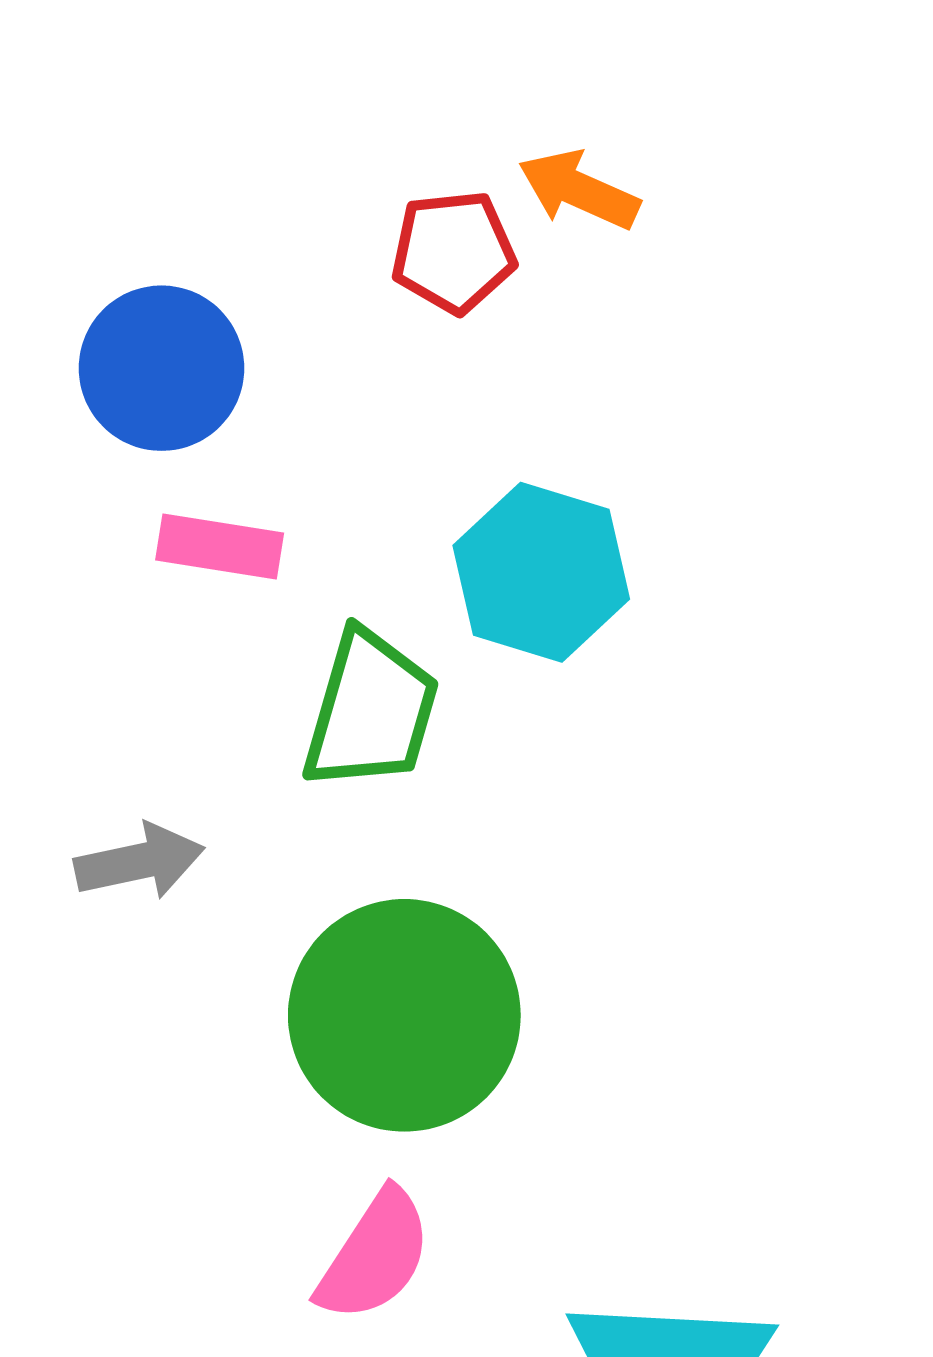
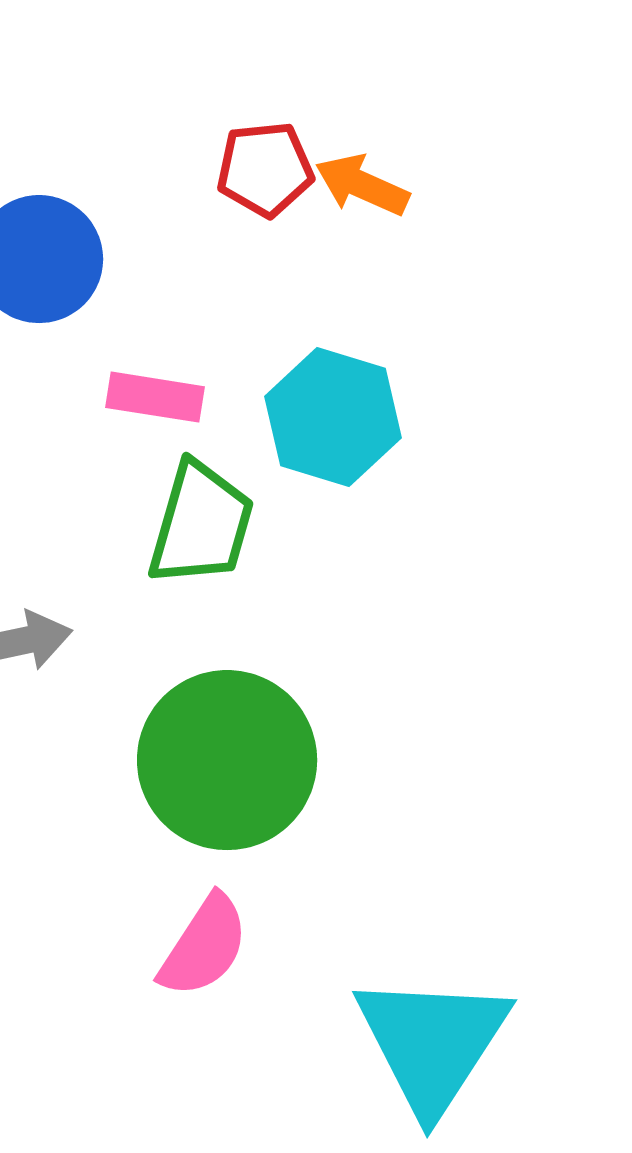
orange arrow: (579, 190) -> (362, 185), moved
pink rectangle: (220, 546) -> (155, 397), moved

